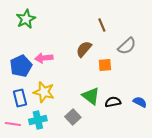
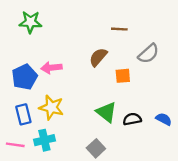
green star: (26, 19) -> (30, 22), turned 30
brown line: (102, 25) -> (119, 29), turned -64
gray square: (73, 117) -> (96, 148), moved

